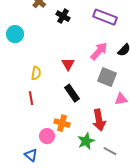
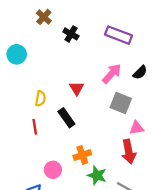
black rectangle: (72, 93) -> (66, 118), moved
red arrow: (99, 120) -> (129, 152), moved
orange cross: (62, 123) -> (82, 155), moved, turned -35
green star: (86, 141) -> (97, 175), turned -30

